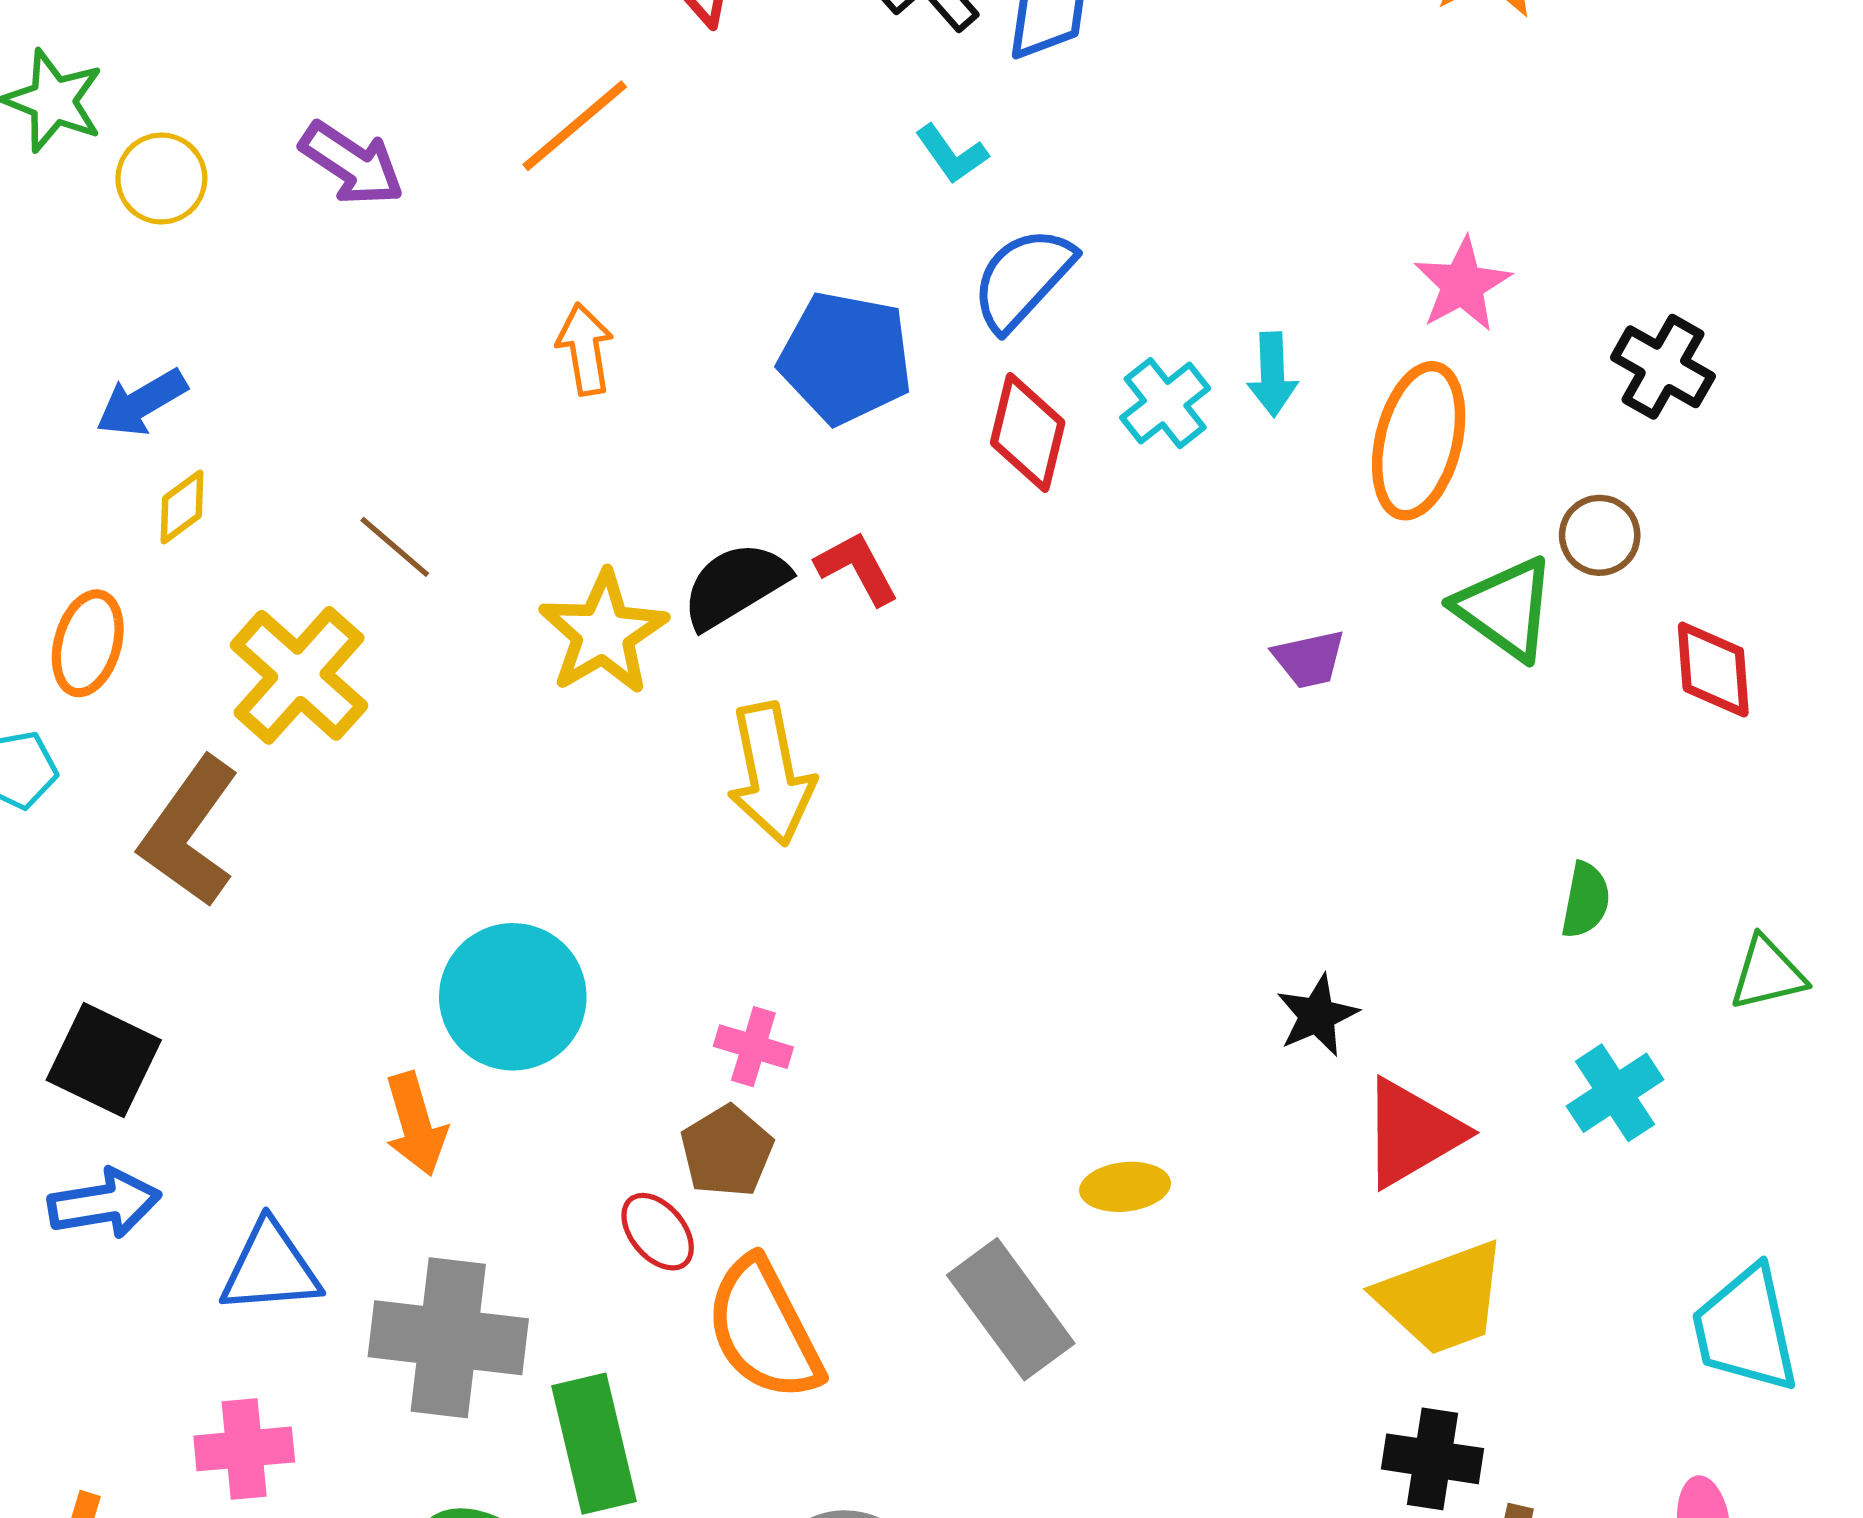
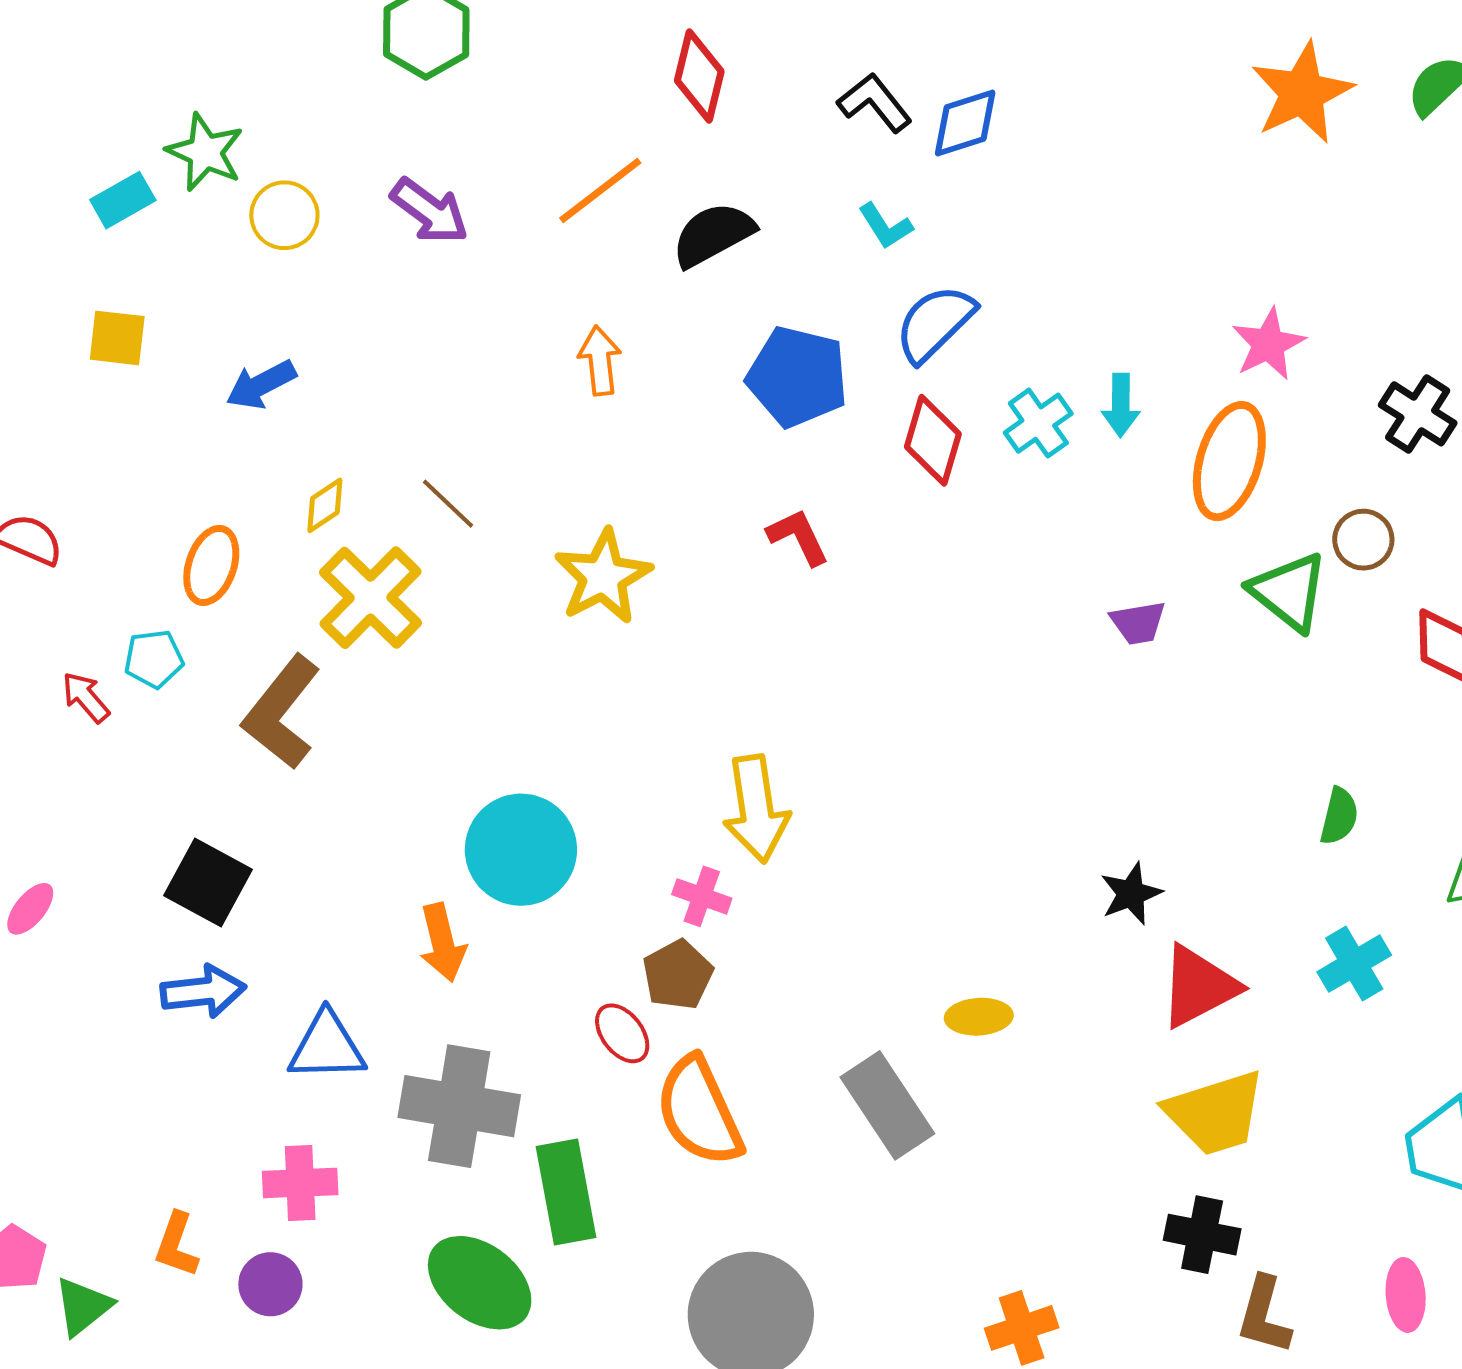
yellow diamond: (182, 507) -> (325, 505), moved
black semicircle: (735, 585) -> (713, 234), moved
yellow arrow: (771, 774) -> (756, 809), moved

